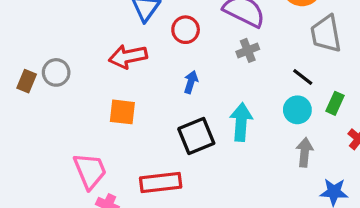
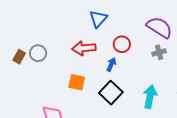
red circle: (186, 30) -> (122, 44), moved
blue arrow: (191, 82) -> (111, 64), moved
black square: (196, 136) -> (111, 93), moved, turned -30

